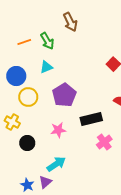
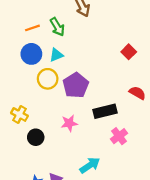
blue circle: (16, 76) -> (31, 54), moved
yellow circle: (28, 97) -> (48, 79), moved
cyan arrow: (56, 164) -> (90, 165), moved

